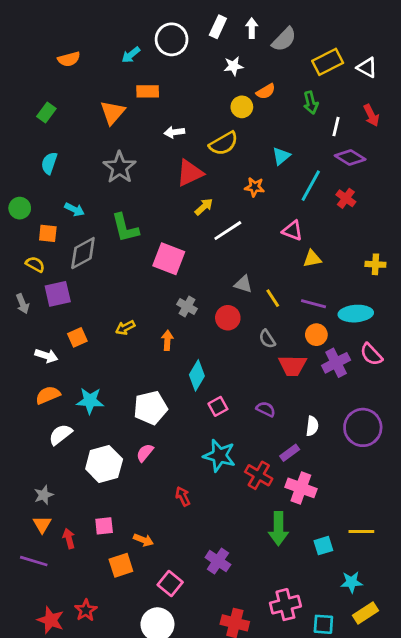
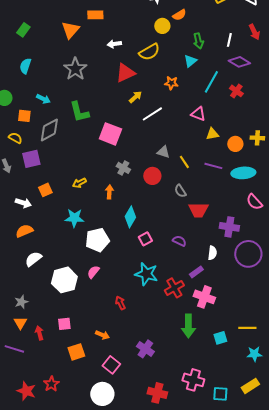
green arrow: (311, 103) -> (198, 41), moved
orange circle: (316, 335) -> (235, 144), moved
purple cross: (336, 363) -> (229, 227), moved, turned 36
cyan star: (90, 401) -> (74, 218), moved
red cross: (259, 475) -> (174, 288), turned 30
orange arrow: (143, 540) -> (102, 335), moved
cyan star: (352, 582) -> (254, 354), moved
pink cross: (285, 605) -> (193, 380), turned 30

